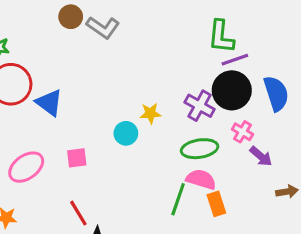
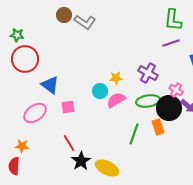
green L-shape: (221, 37) -> (173, 20), moved
black circle: (232, 90) -> (169, 108), moved
blue triangle: (49, 103) -> (50, 85), moved
pink semicircle: (201, 179) -> (116, 100), moved, turned -48
orange rectangle: (216, 204) -> (158, 127), moved

